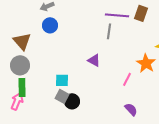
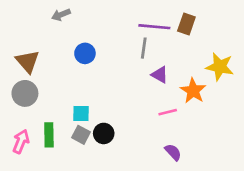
blue circle: (50, 25) -> (85, 53), moved
purple triangle: (94, 60) -> (160, 75), moved
pink line: (127, 79) -> (168, 112), turned 48
green rectangle: (22, 87) -> (49, 135), moved
black circle: (72, 101) -> (104, 133), moved

